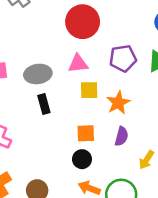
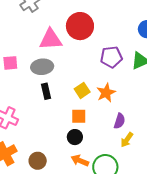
pink triangle: (78, 64) -> (51, 39), moved, size x1.4
yellow square: (89, 90) -> (82, 90), moved, turned -35
purple semicircle: (122, 136) -> (120, 121), moved

